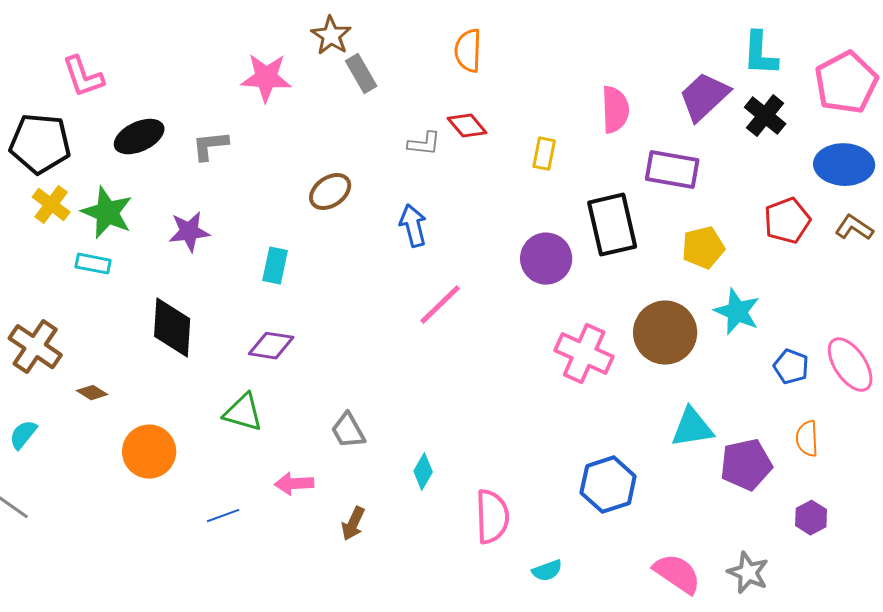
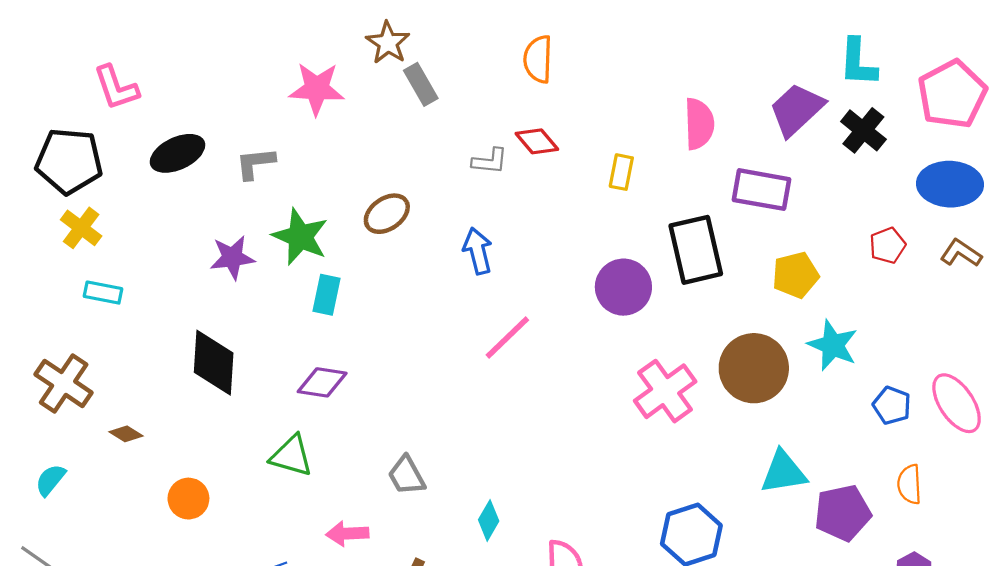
green star: (107, 213) -> (300, 237), moved
red pentagon: (787, 221) -> (888, 245), size x0.7
cyan rectangle: (93, 264) -> (103, 293), moved
pink cross: (584, 354) -> (665, 391), turned 30
orange circle: (149, 452) -> (188, 499), size x0.7

